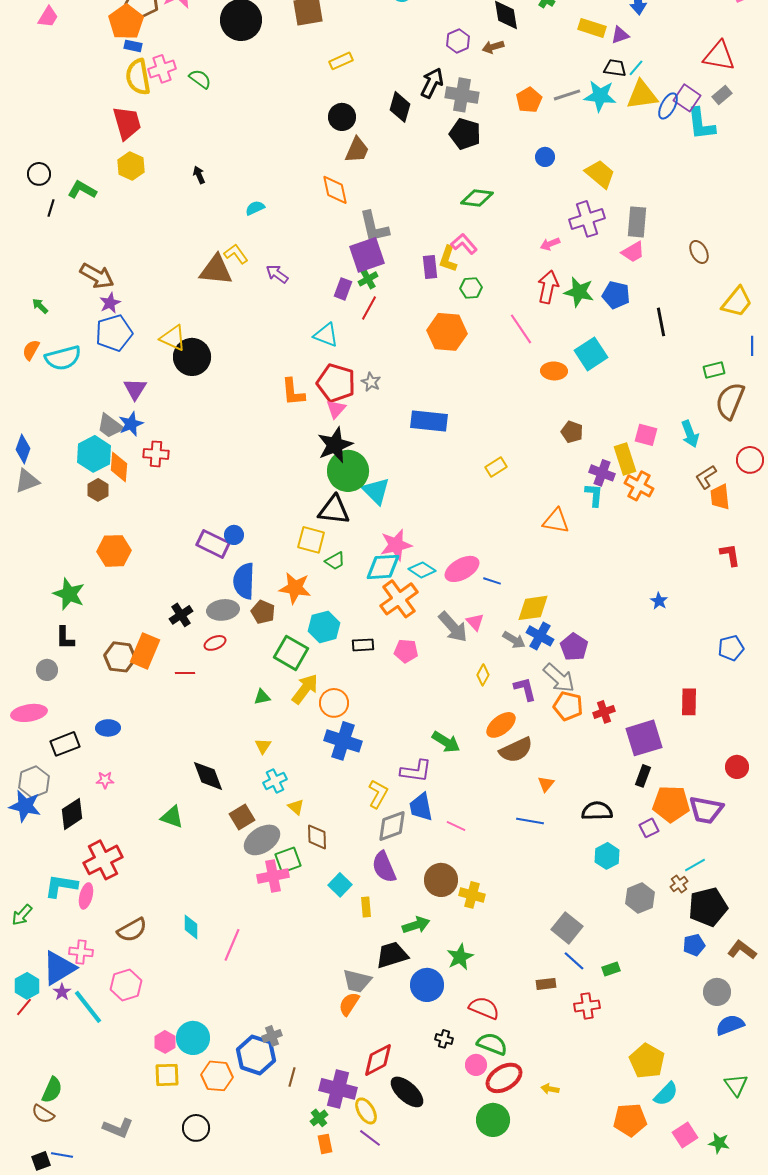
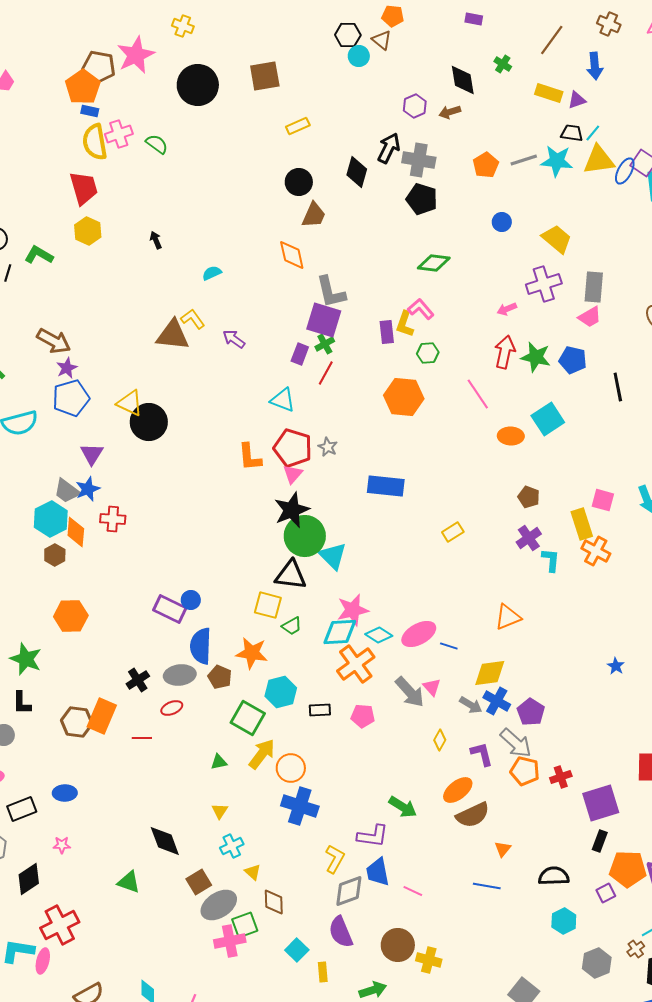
purple square: (367, 255) -> (324, 320), turned 36
purple cross: (602, 473) -> (529, 538), moved, turned 35
orange triangle: (556, 521) -> (508, 617), moved, turned -32

